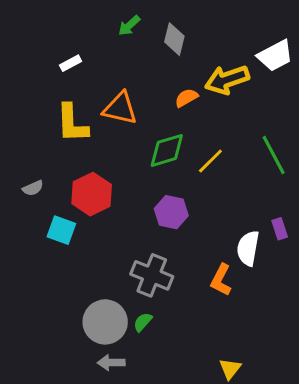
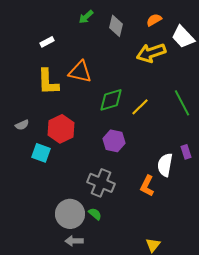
white trapezoid: (275, 56) -> (183, 37), turned 75
orange semicircle: (186, 98) -> (154, 20), moved
green semicircle: (143, 322) -> (95, 214), turned 88

